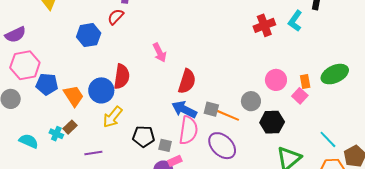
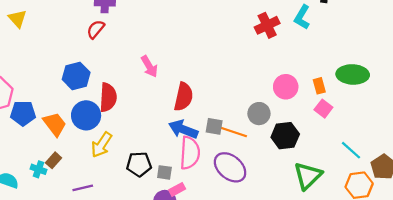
blue hexagon: (89, 35) -> (76, 76), moved
green ellipse: (335, 74) -> (353, 74), turned 32
pink square: (300, 96) -> (323, 109), moved

